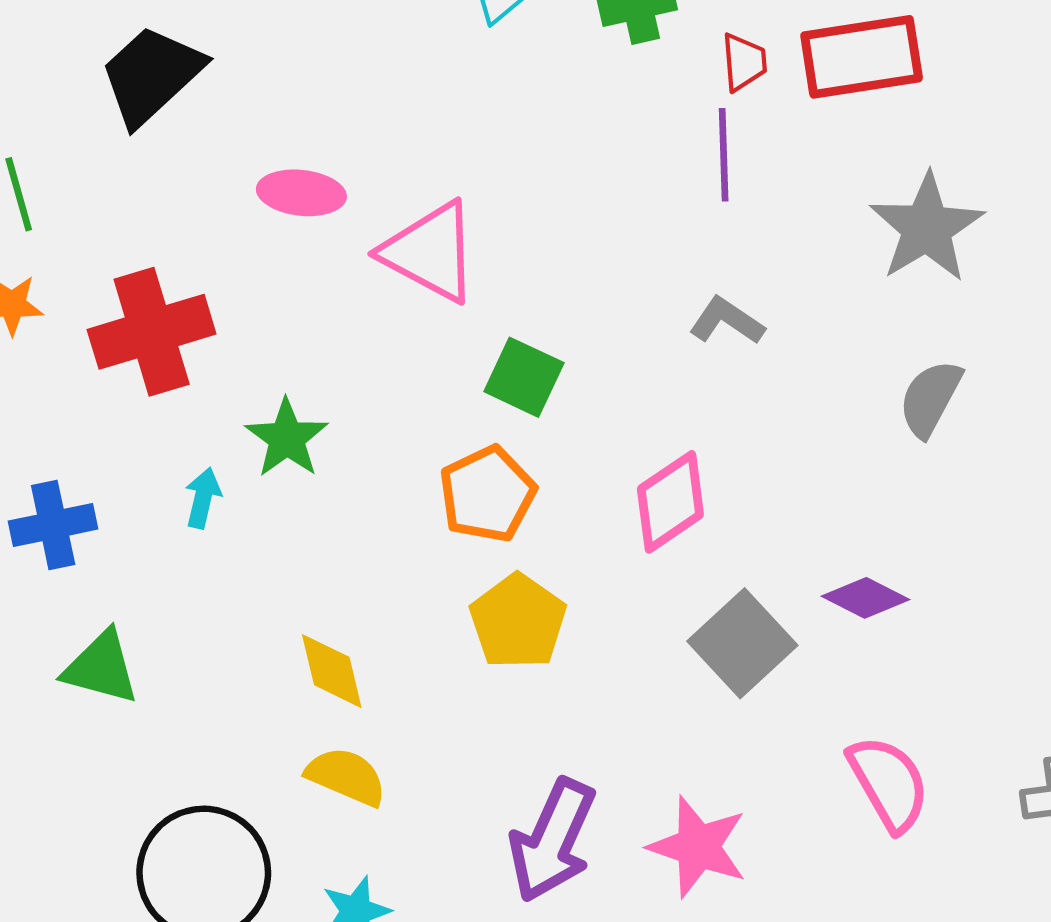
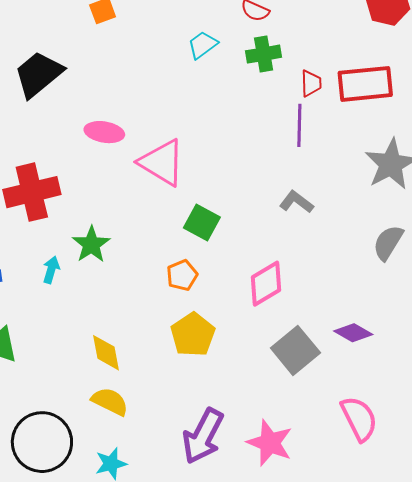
orange pentagon: (487, 494) -> (182, 275), size x0.7

